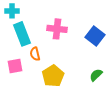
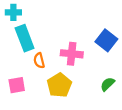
pink cross: (57, 29) -> (72, 54), moved
pink square: (15, 66) -> (17, 85), moved

